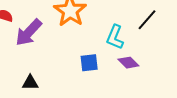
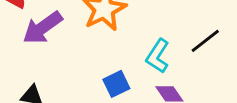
blue square: (89, 63) -> (116, 84), turned -30

